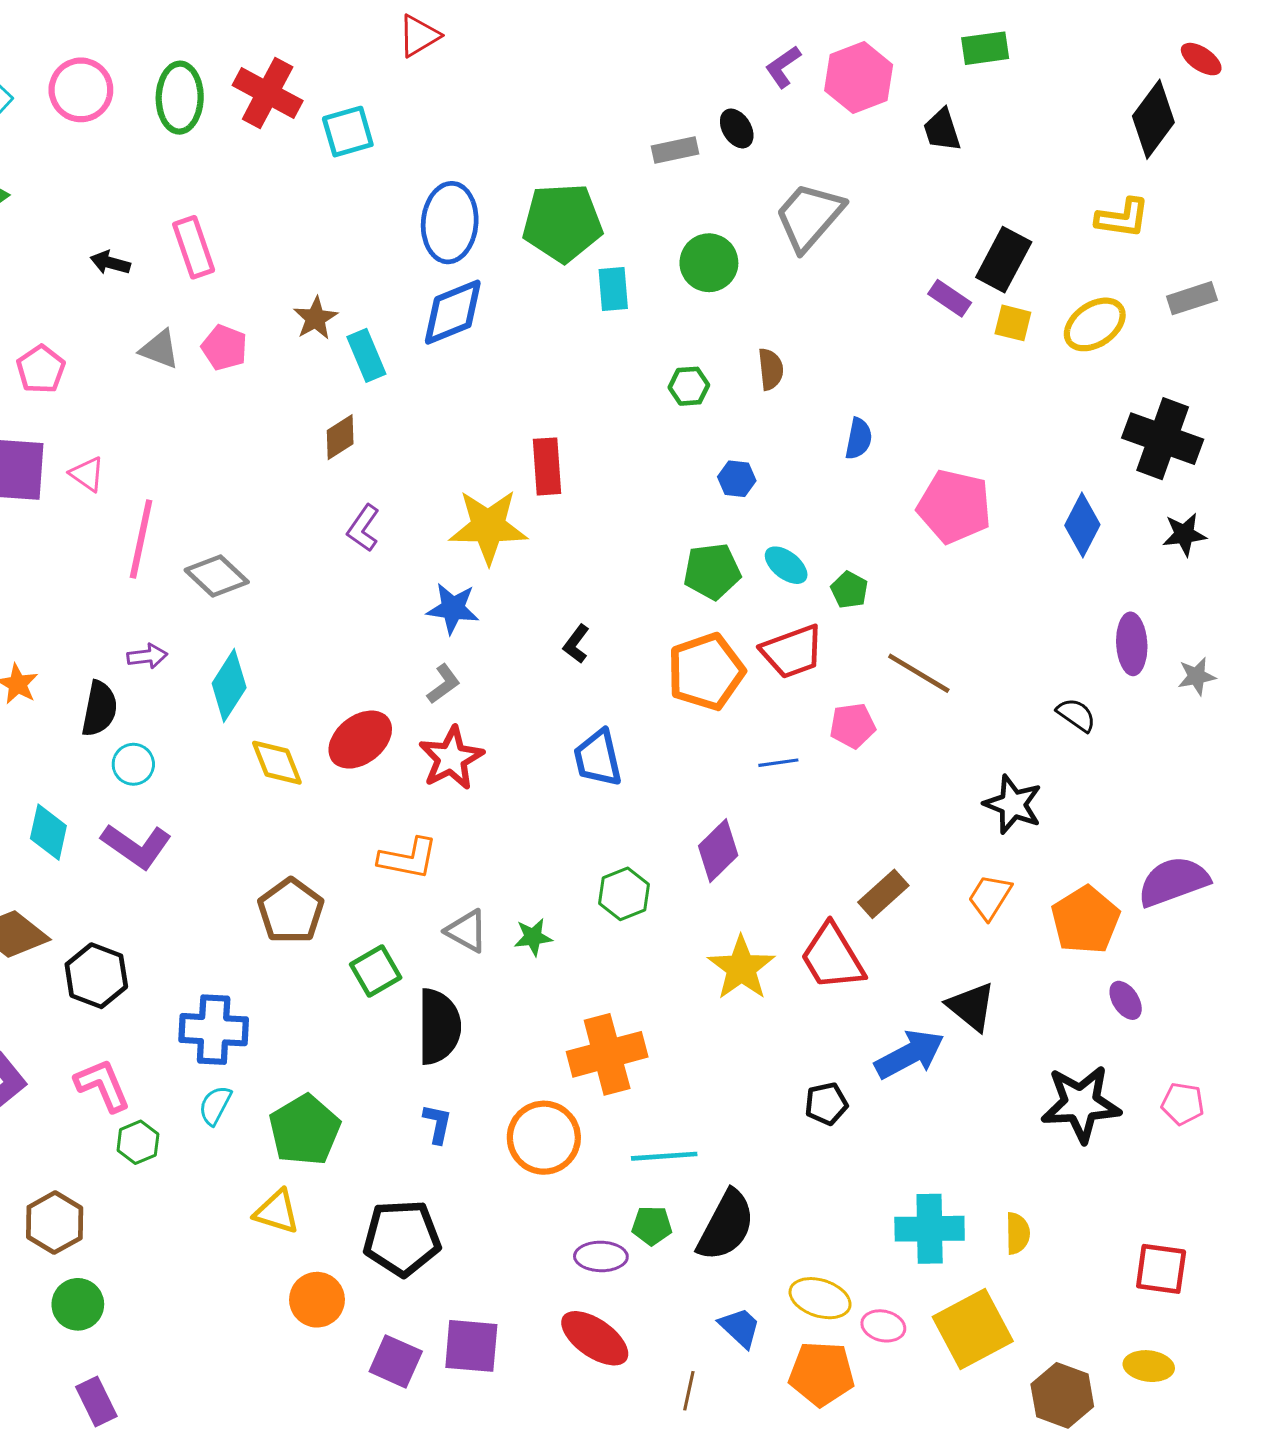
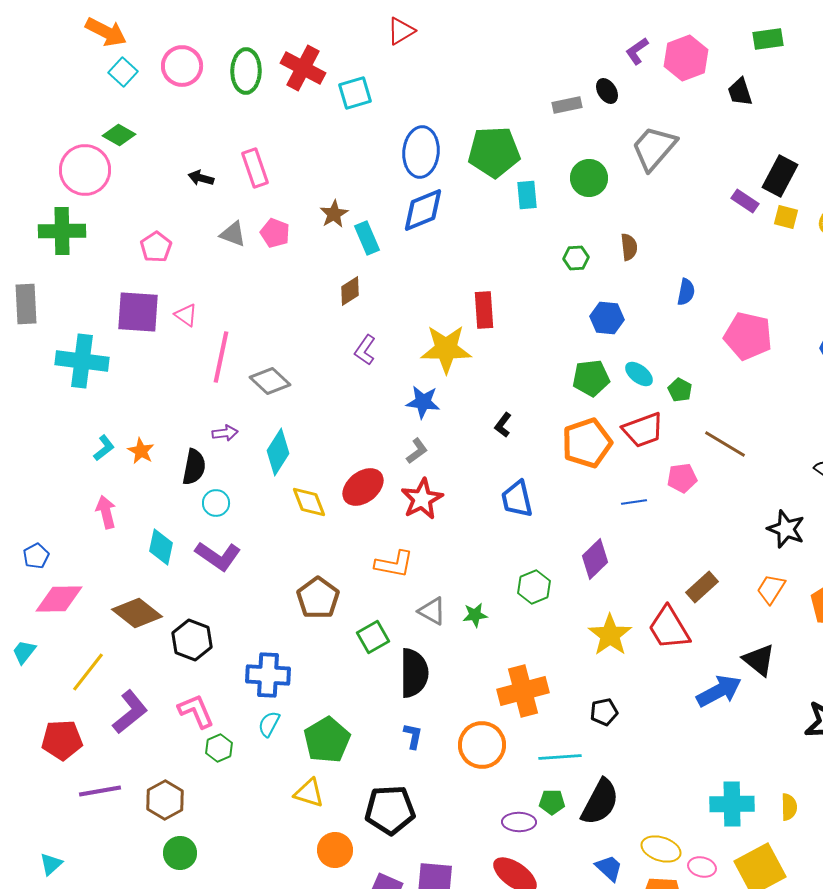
blue hexagon: (737, 479) -> (607, 318), size x1.4
black pentagon: (826, 1104) -> (604, 712), moved

